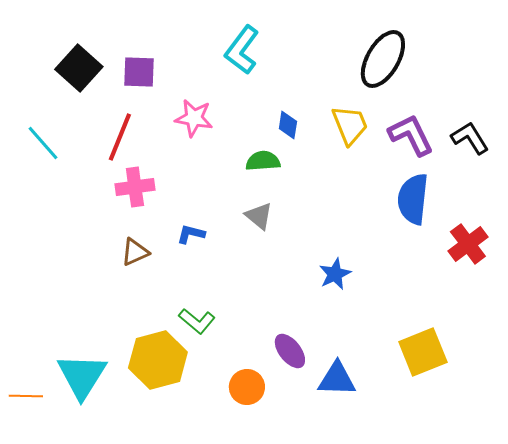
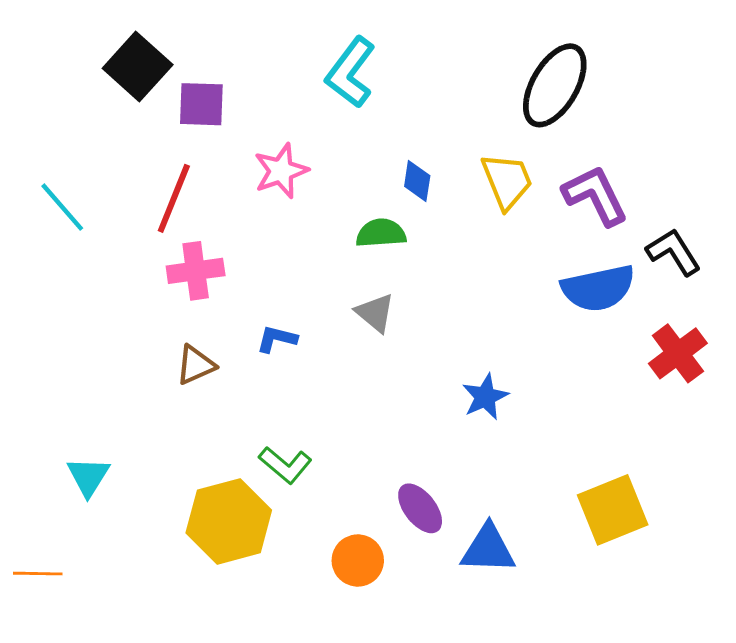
black square: (79, 68) -> (138, 67), moved
pink star: (194, 118) -> (281, 171), turned -30
black L-shape: (470, 138) -> (674, 252), moved
blue semicircle: (413, 199) -> (598, 288), turned -108
cyan triangle: (82, 376) -> (88, 476), moved, size x0.6

